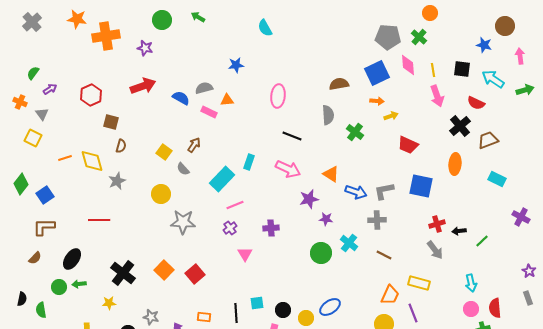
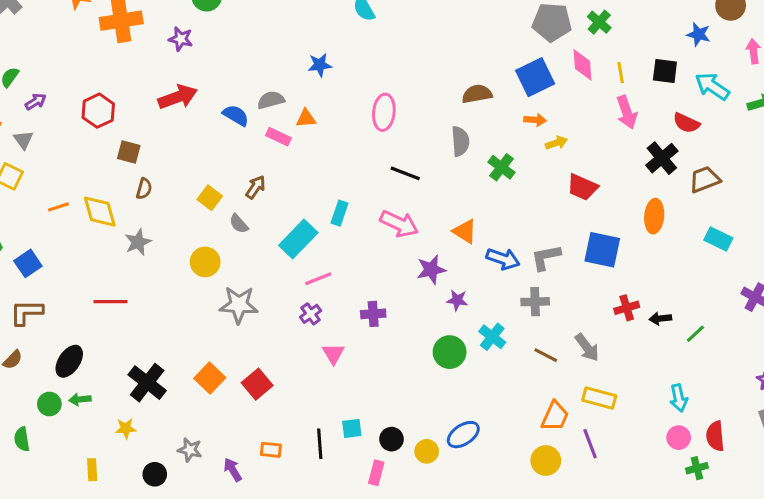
gray arrow: (435, 250) -> (587, 347), moved

